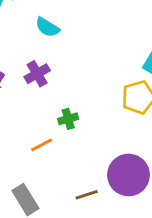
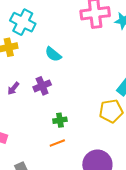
orange line: (42, 145) -> (57, 143), moved

